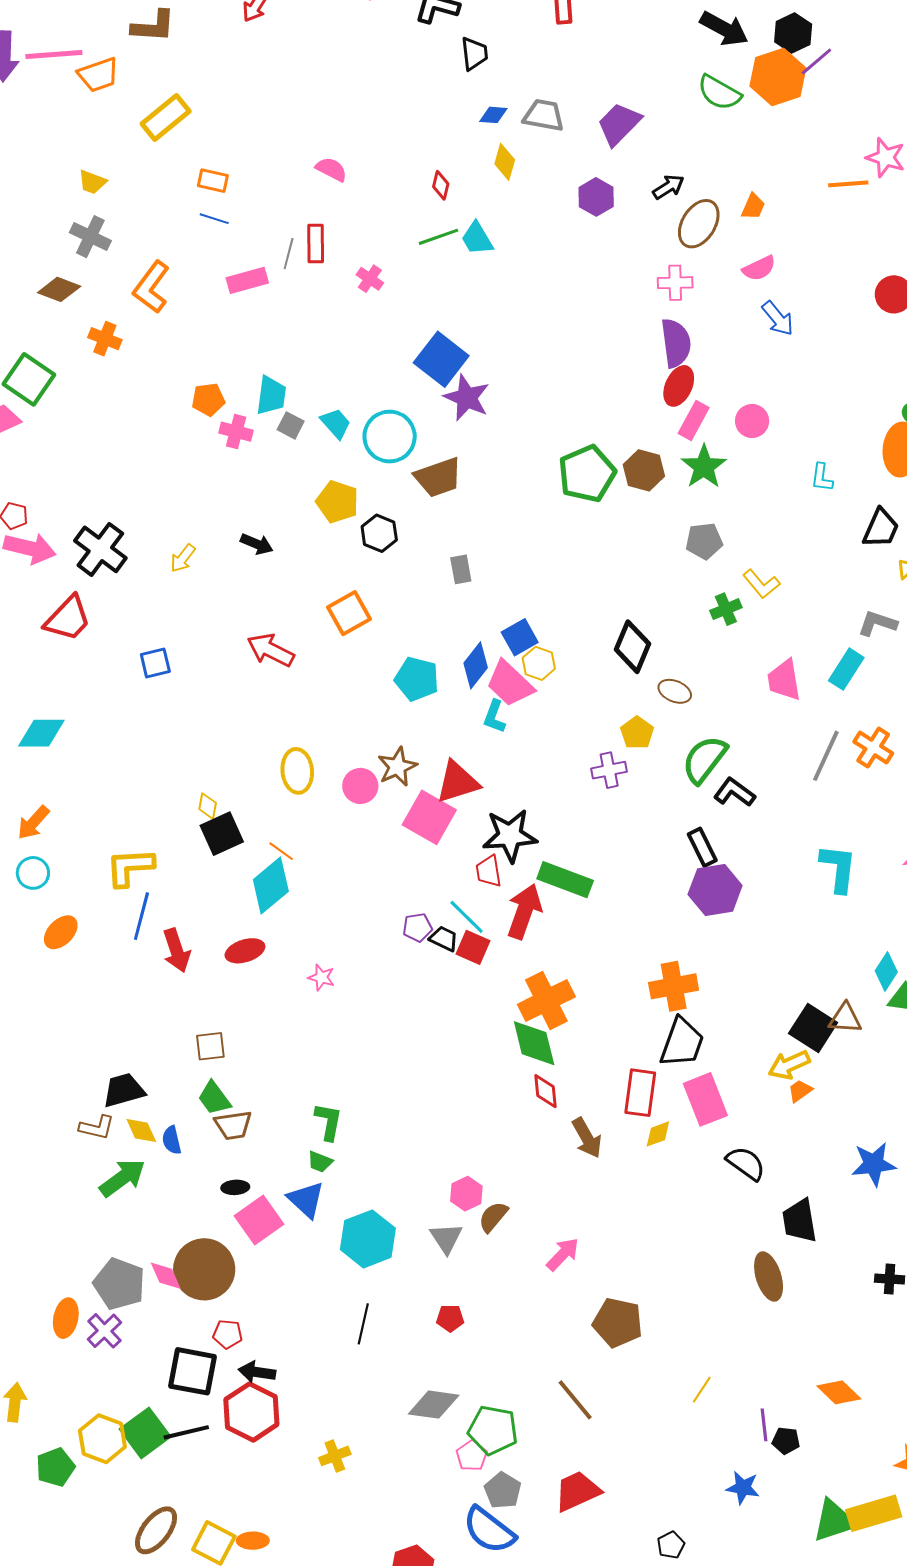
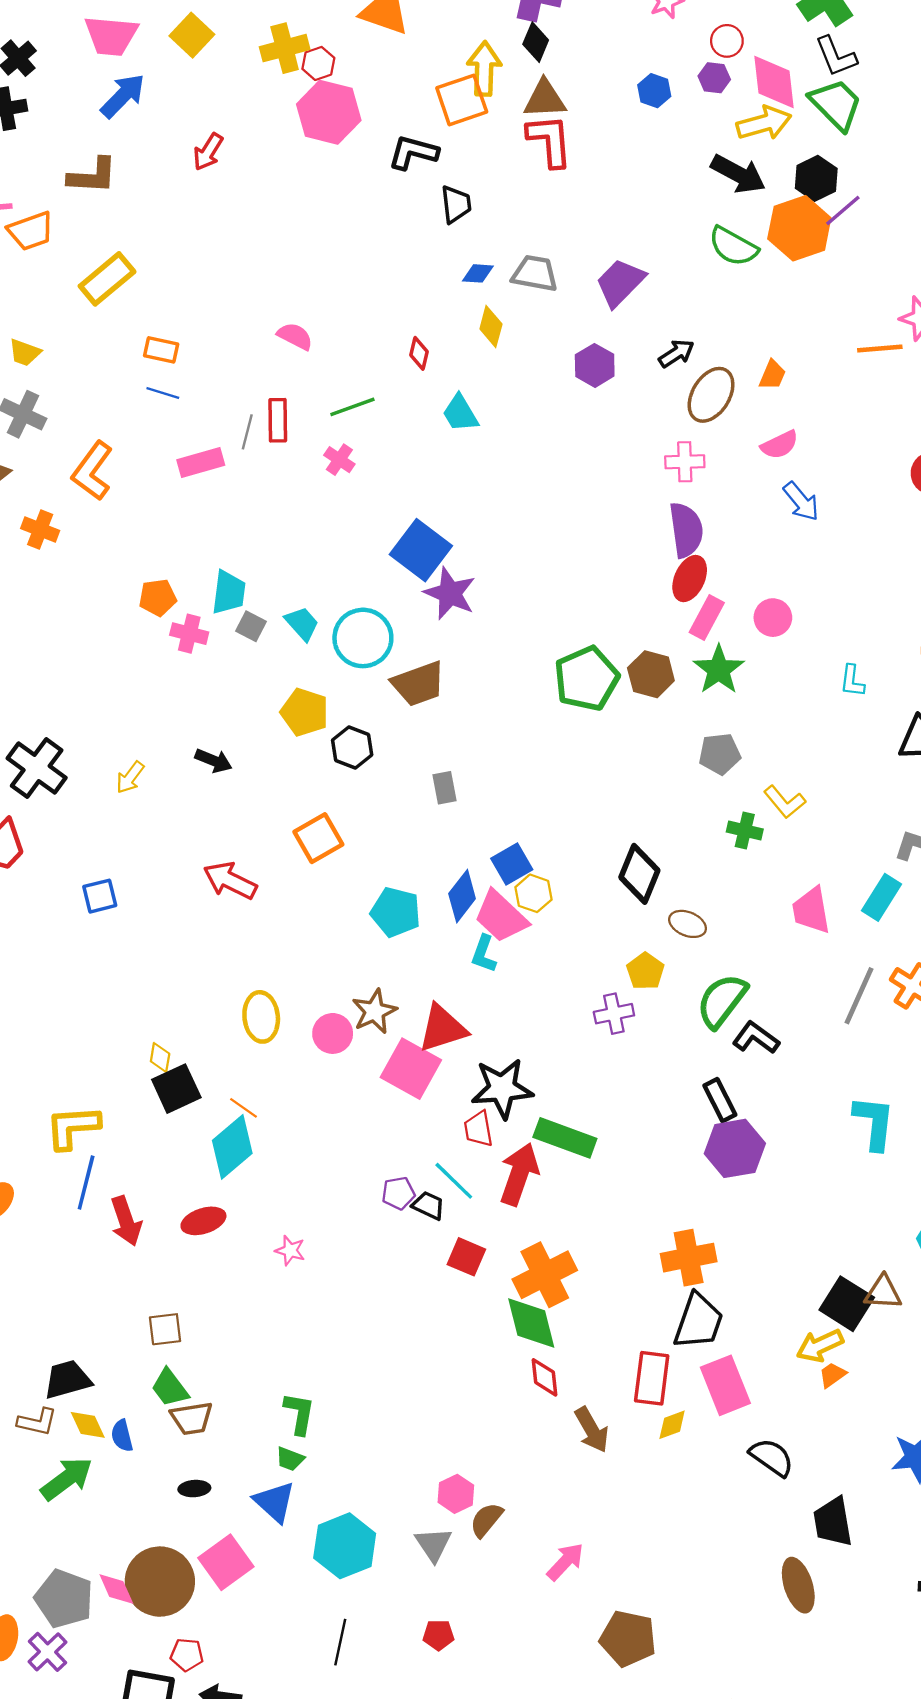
green line: (439, 237) -> (352, 407), moved
green cross: (726, 609) -> (745, 831), turned 36
red square: (473, 947) -> (466, 1257), moved
pink square: (259, 1220) -> (226, 1562), moved

